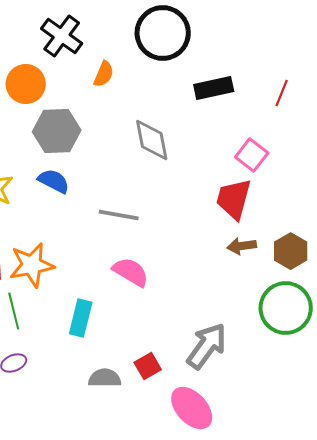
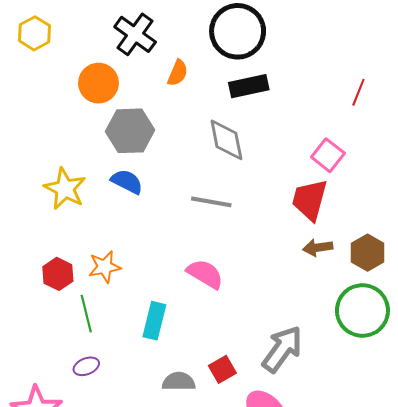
black rectangle: (214, 88) -> (249, 86), moved
gray line: (119, 215) -> (211, 202), moved
orange star: (32, 265) -> (105, 267), size x0.7

